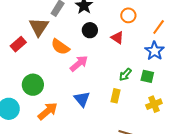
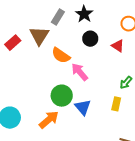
red rectangle: (18, 44) -> (13, 43), moved
pink arrow: (79, 63) -> (80, 72), turned -90
green circle: (33, 85) -> (62, 96), moved

